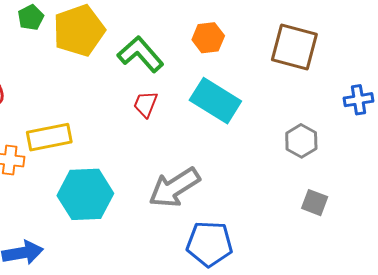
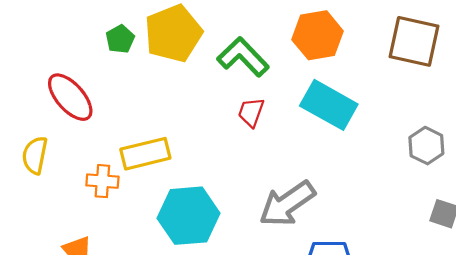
green pentagon: (31, 17) -> (120, 39), moved
orange hexagon: (208, 38) -> (318, 35), size x1.4

